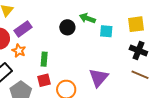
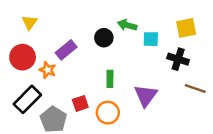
purple rectangle: (23, 29) -> (66, 50), moved
black cross: (138, 51) -> (178, 59), moved
green rectangle: (44, 59) -> (110, 79), moved

